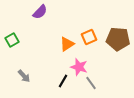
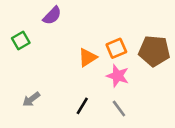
green square: (12, 40) -> (21, 40), moved
pink star: (79, 67) -> (118, 76), moved
gray arrow: (24, 76) -> (31, 99), turned 96

